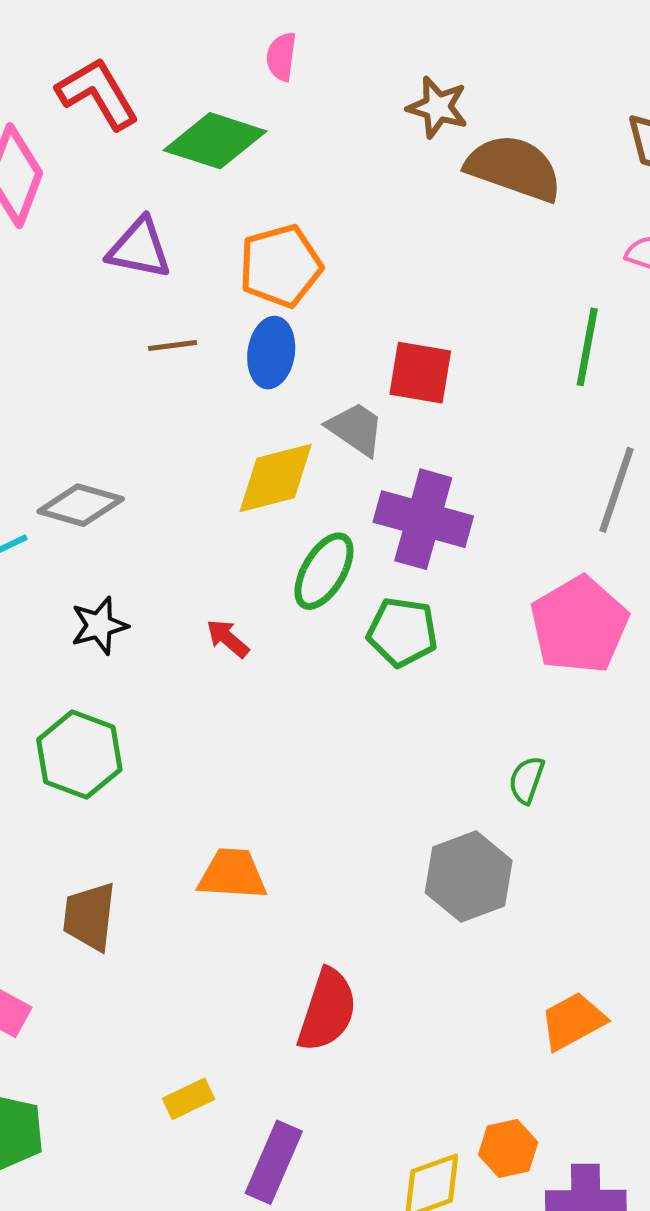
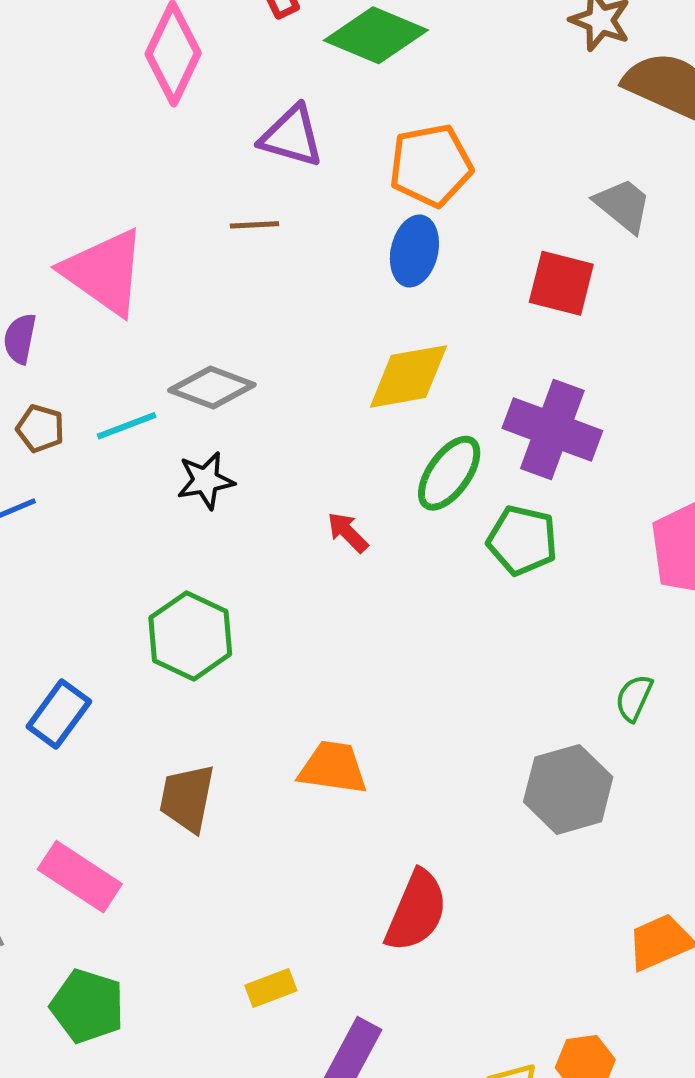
brown line: (172, 345) -> (255, 225), moved
gray trapezoid: (356, 429) -> (623, 205), moved
black star: (99, 626) -> (206, 481), moved

